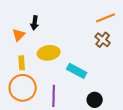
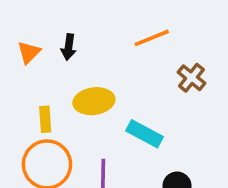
orange line: (106, 18) -> (152, 38), moved
orange triangle: (19, 35) -> (29, 52), moved

